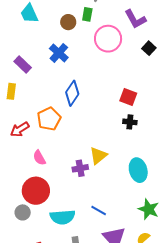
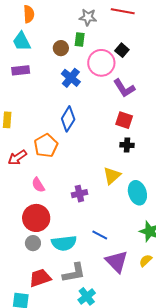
purple L-shape: (135, 19) -> (124, 88), moved
black square: (149, 48) -> (122, 50), moved
blue cross: (59, 53) -> (71, 78), moved
purple rectangle: (23, 64) -> (21, 70), moved, turned -48
yellow triangle: (98, 156) -> (112, 176), moved
gray circle: (23, 212) -> (33, 243), moved

